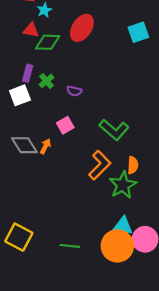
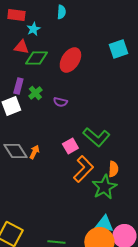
red ellipse: (82, 28) -> (70, 60), moved
pink square: (65, 125) -> (70, 146), moved

